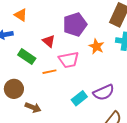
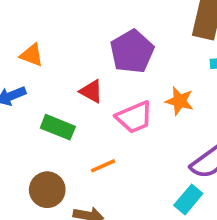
orange star: (96, 46) -> (179, 101), moved
orange line: (49, 72) -> (103, 166), moved
cyan rectangle: (79, 98) -> (188, 199), moved

